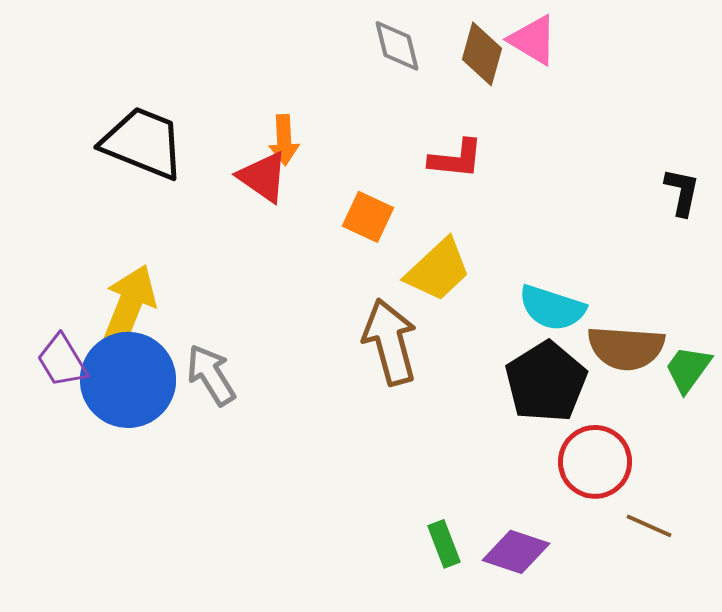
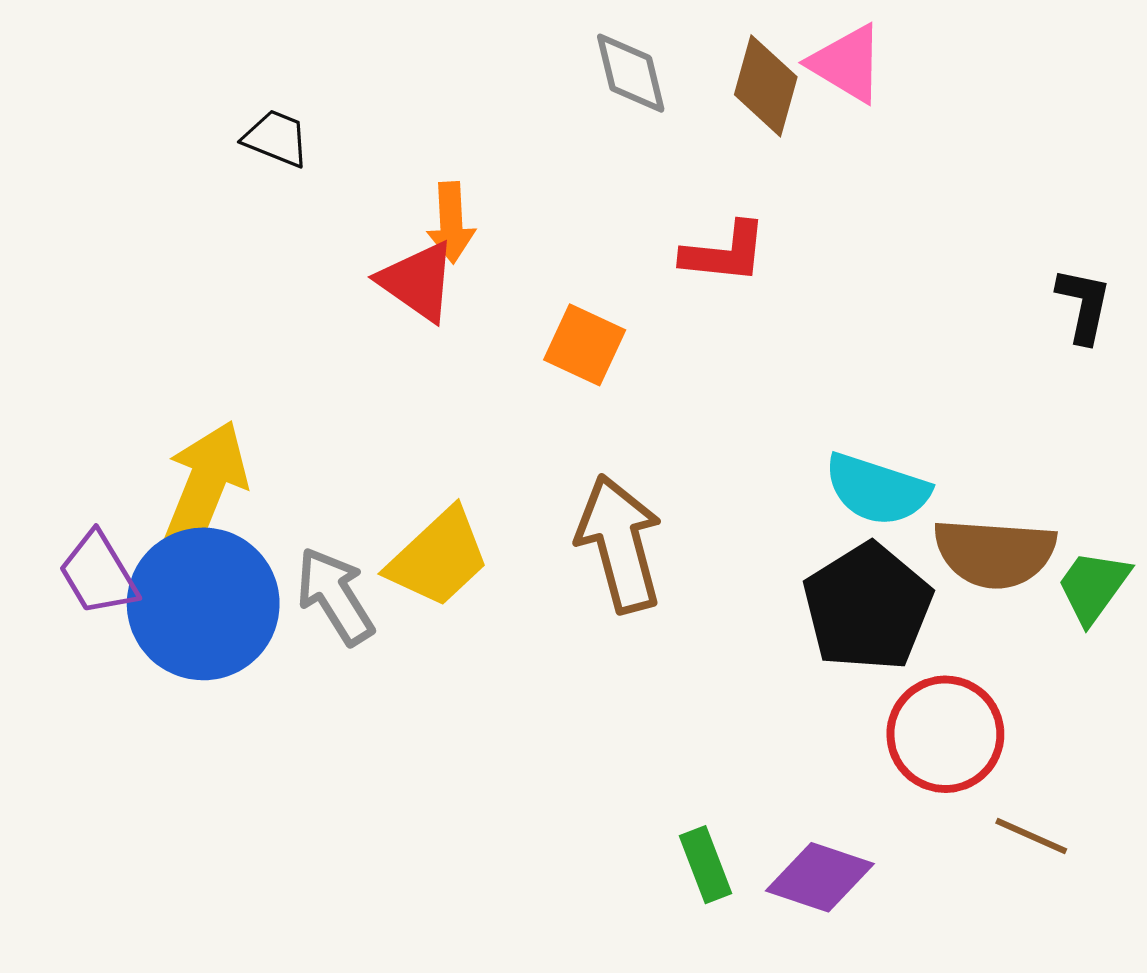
black trapezoid: (143, 143) -> (276, 138), moved, size x0.5
yellow trapezoid: (438, 270) -> (438, 558), moved

